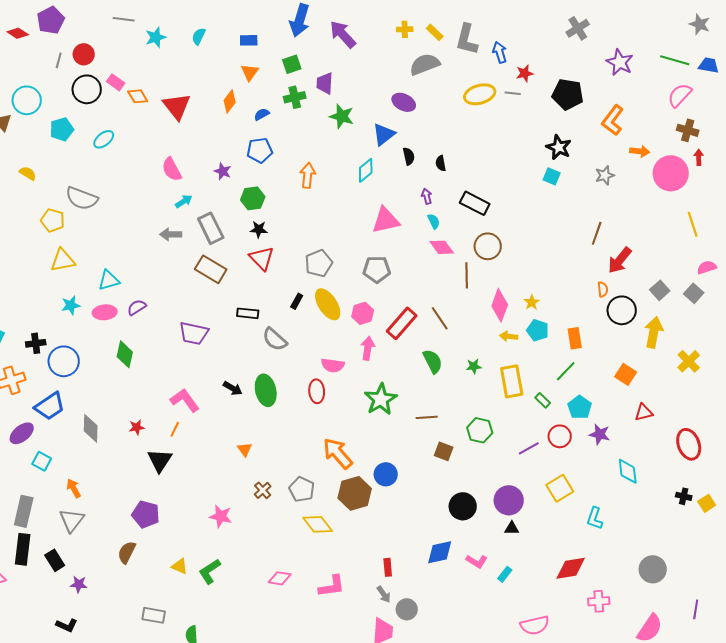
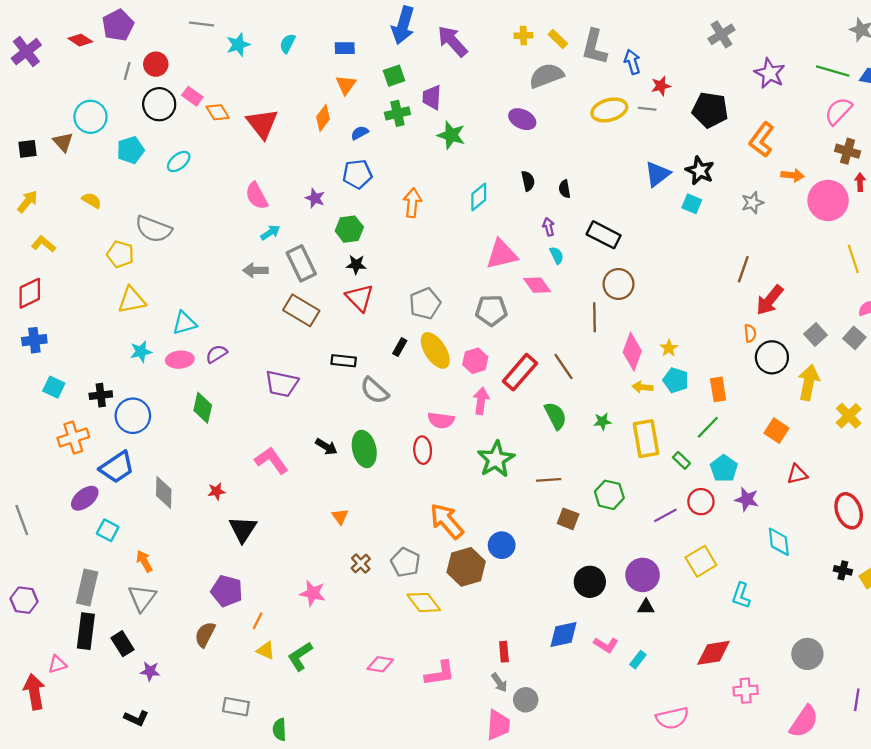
blue triangle: (384, 134) -> (657, 174), moved
pink diamond: (442, 247) -> (537, 285), moved
orange line: (175, 429) -> (258, 621), moved

